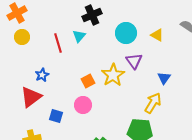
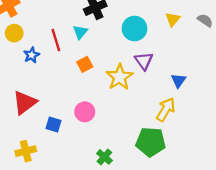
yellow triangle: (157, 35) -> (173, 19), moved, turned 40
blue star: (42, 75) -> (32, 55), moved
orange square: (88, 81) -> (85, 64), moved

